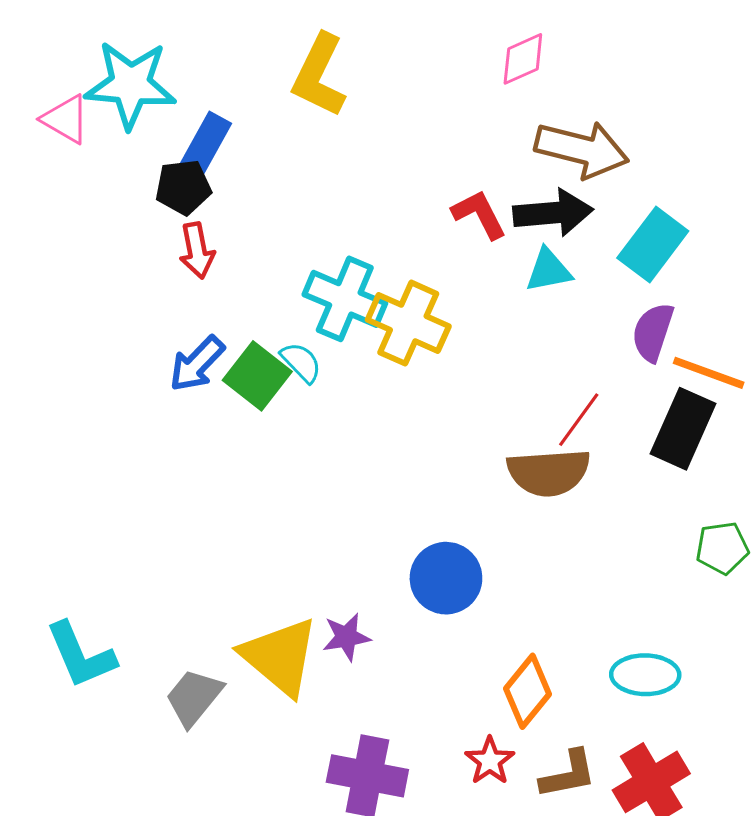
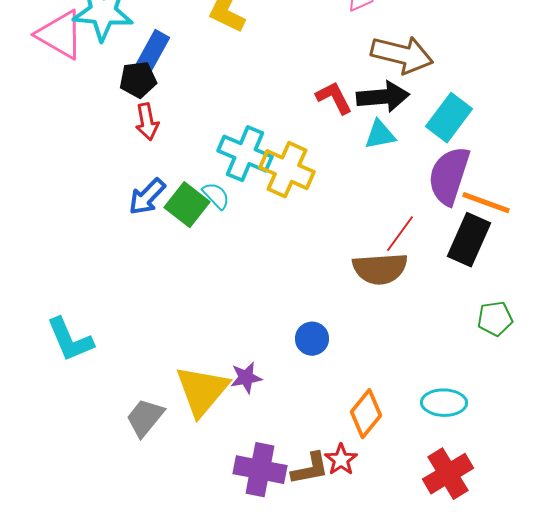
pink triangle: (66, 119) -> (60, 35), size x1.5
purple semicircle: (653, 332) -> (449, 176), size x1.5
blue circle: (446, 578) -> (312, 339), size x0.7
cyan L-shape: (81, 655) -> (70, 340), moved
yellow triangle: (280, 657) -> (202, 391), turned 30
brown L-shape: (568, 774) -> (310, 469), moved

